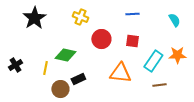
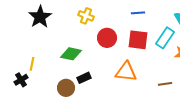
red square: (132, 41) -> (138, 40), size x1.5
cyan rectangle: (153, 61) -> (165, 38), moved
black cross: (15, 65) -> (21, 80), moved
yellow line: (45, 68) -> (32, 64), moved

